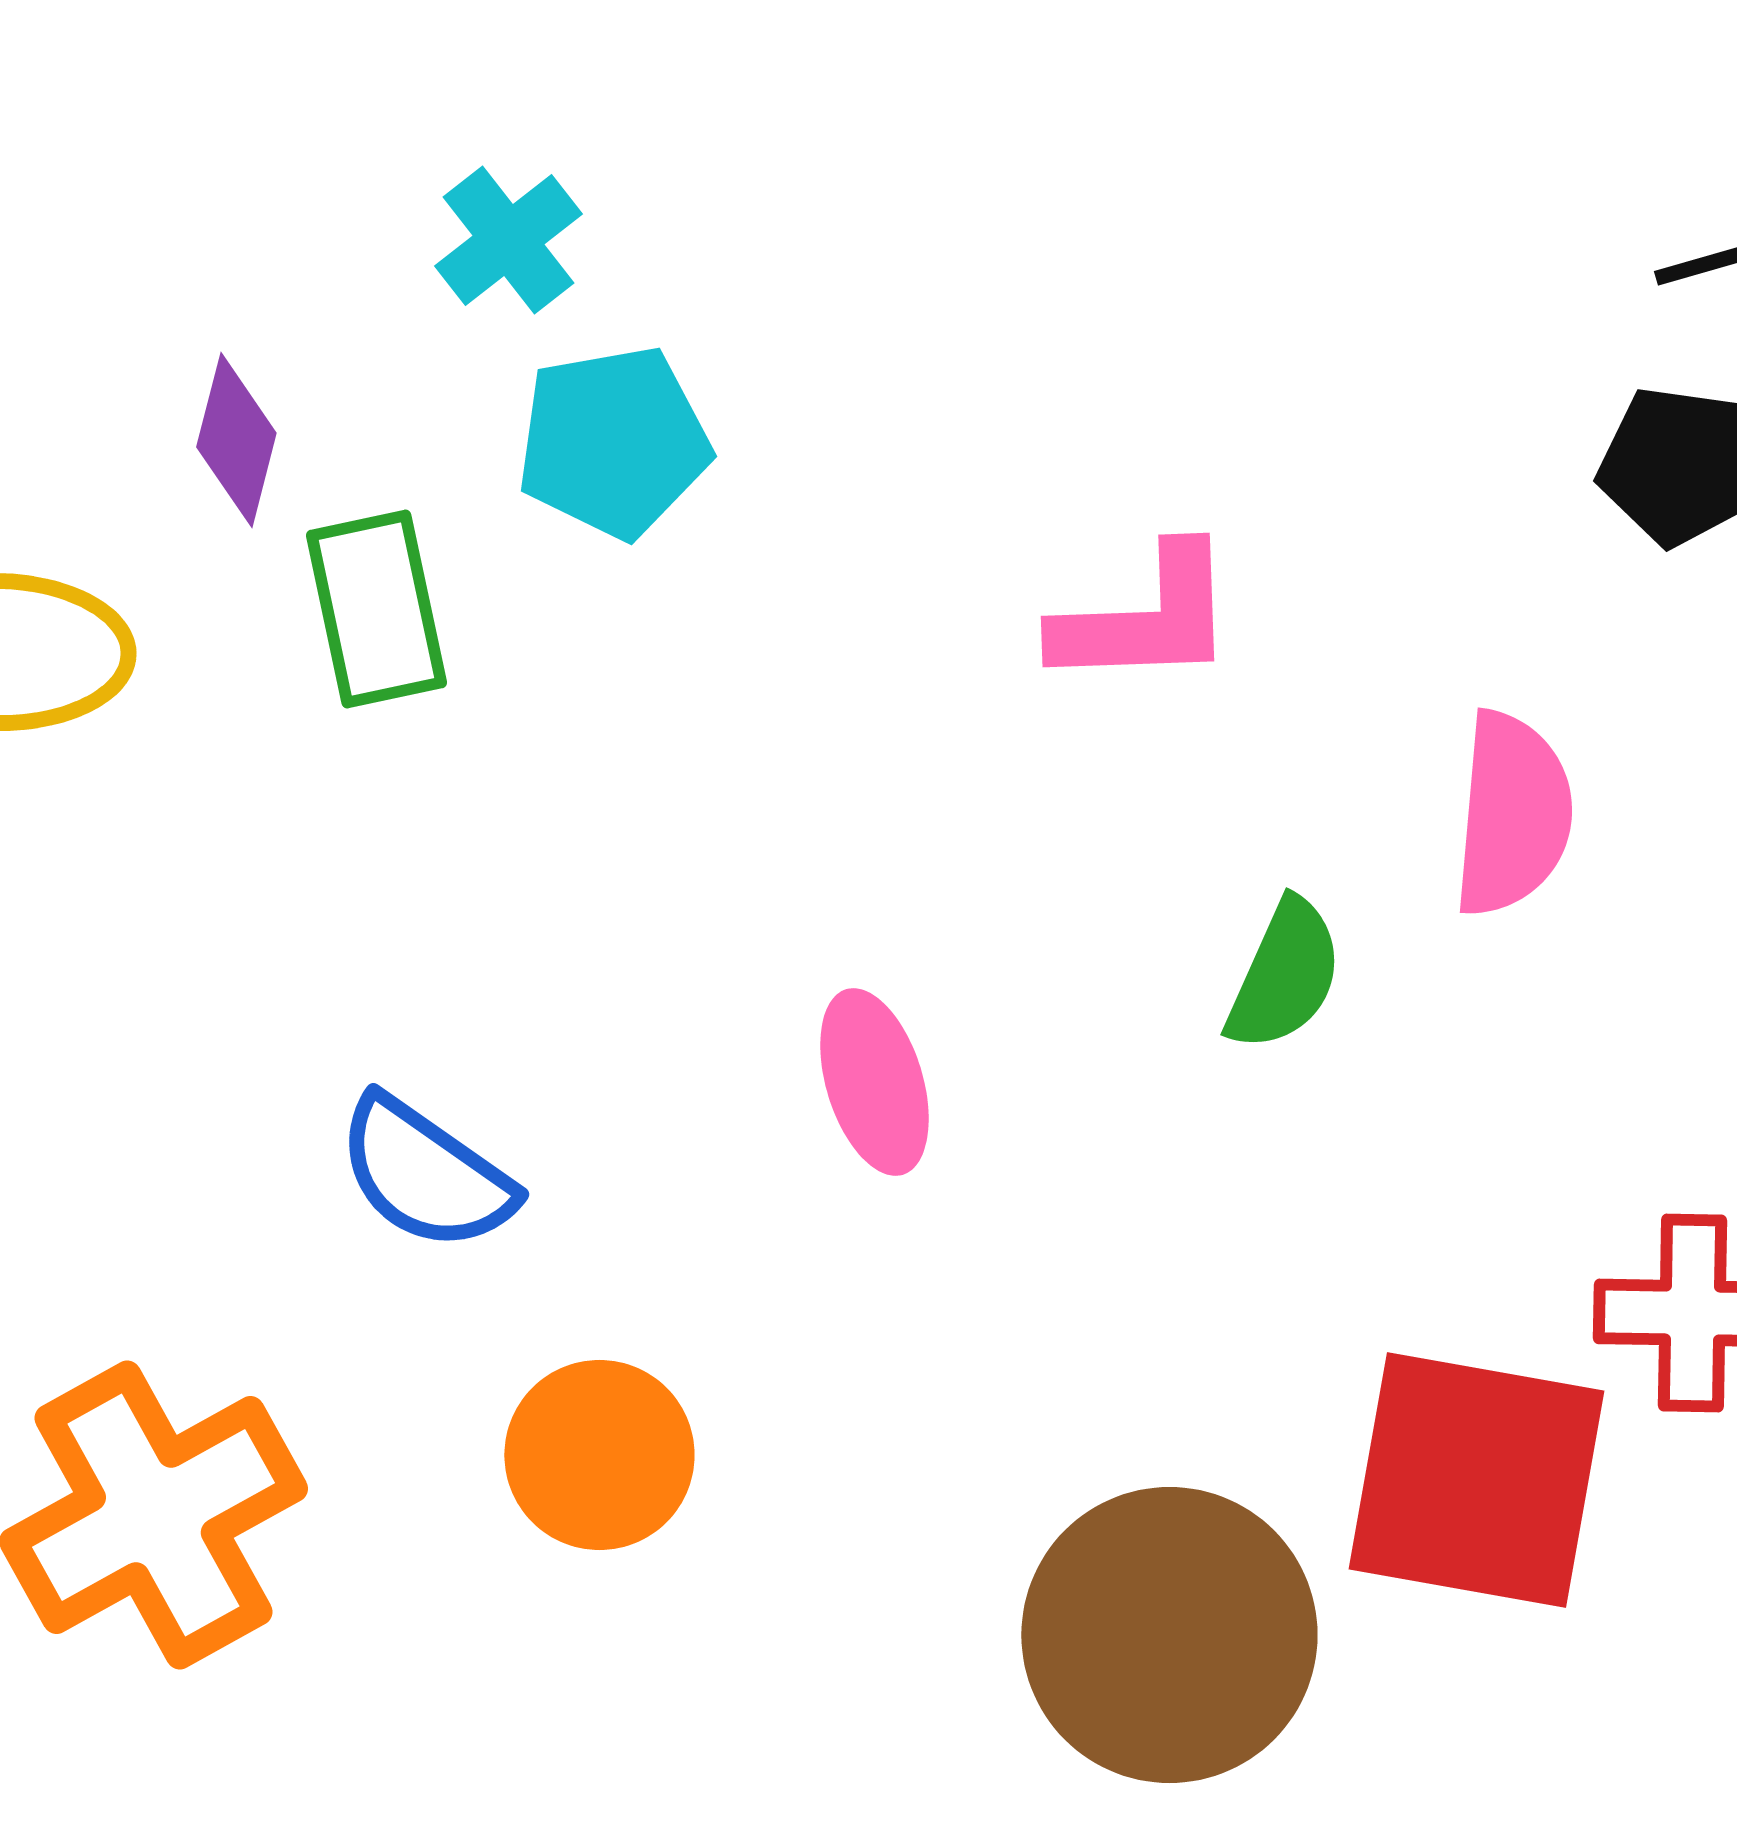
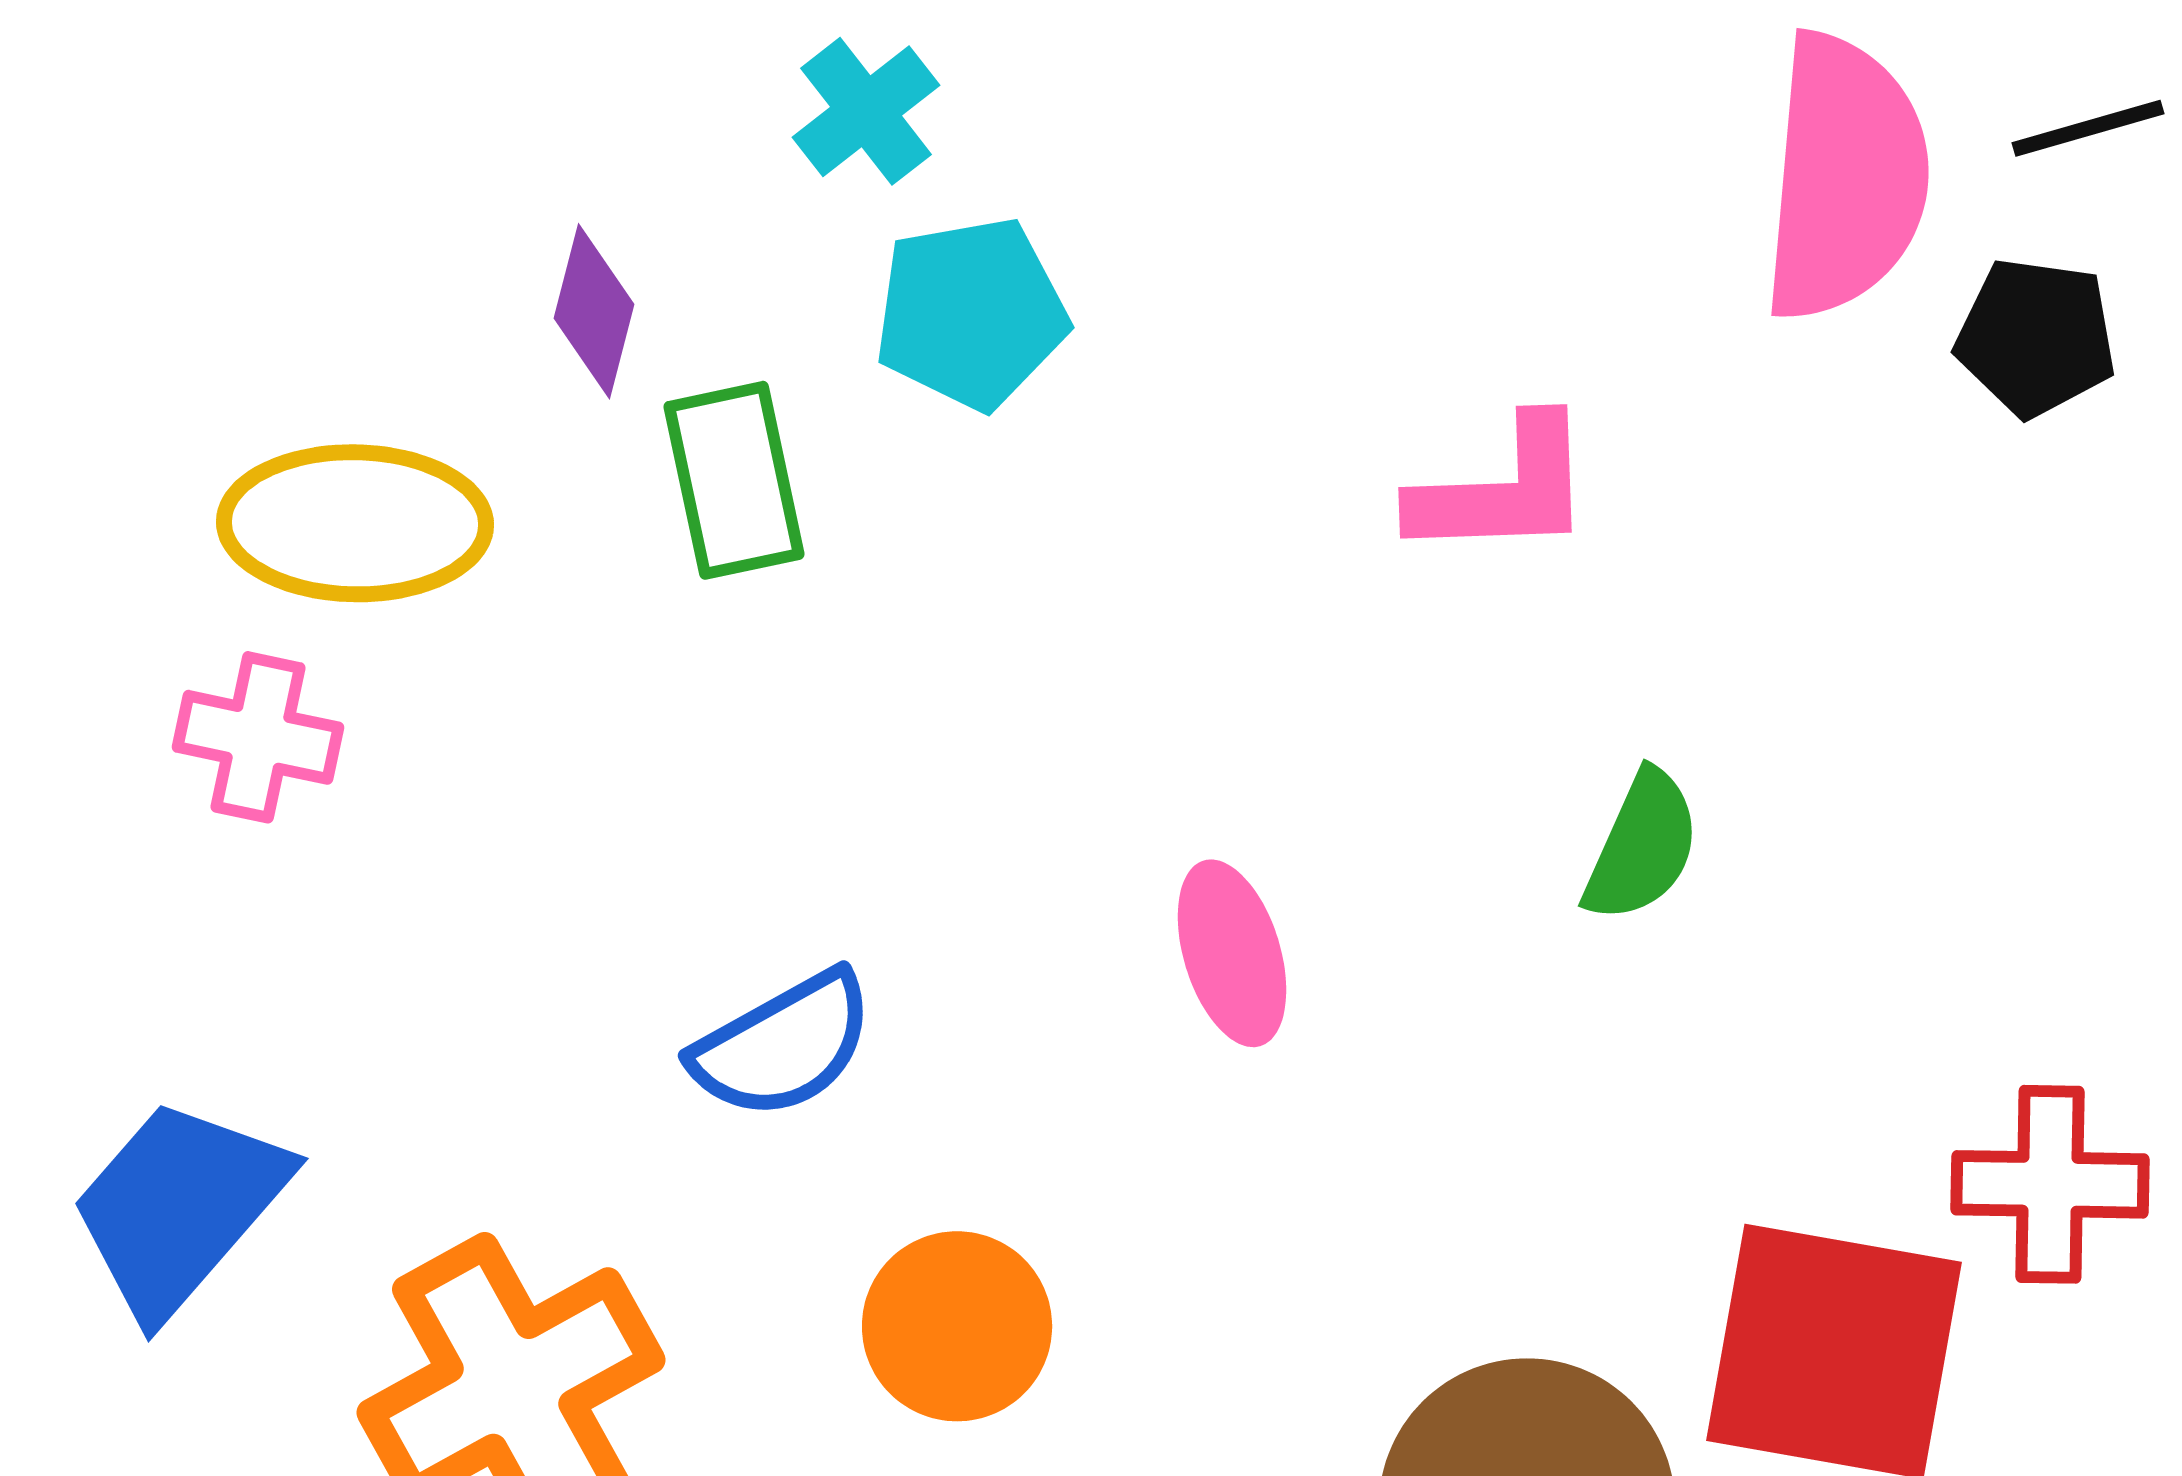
pink semicircle: (1512, 814) -> (1845, 177), moved, size x1.4
blue semicircle: (425, 1174) -> (783, 1045), turned -64

